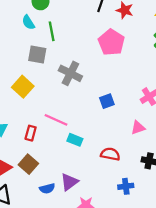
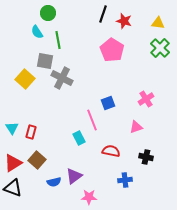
gray cross: (70, 73) -> (62, 78), moved
yellow square: (23, 87) -> (25, 79), moved
pink line: (56, 120) -> (92, 120), moved, turned 45
red rectangle: (31, 133) -> (31, 132), moved
cyan rectangle: (75, 140) -> (79, 138), turned 40

